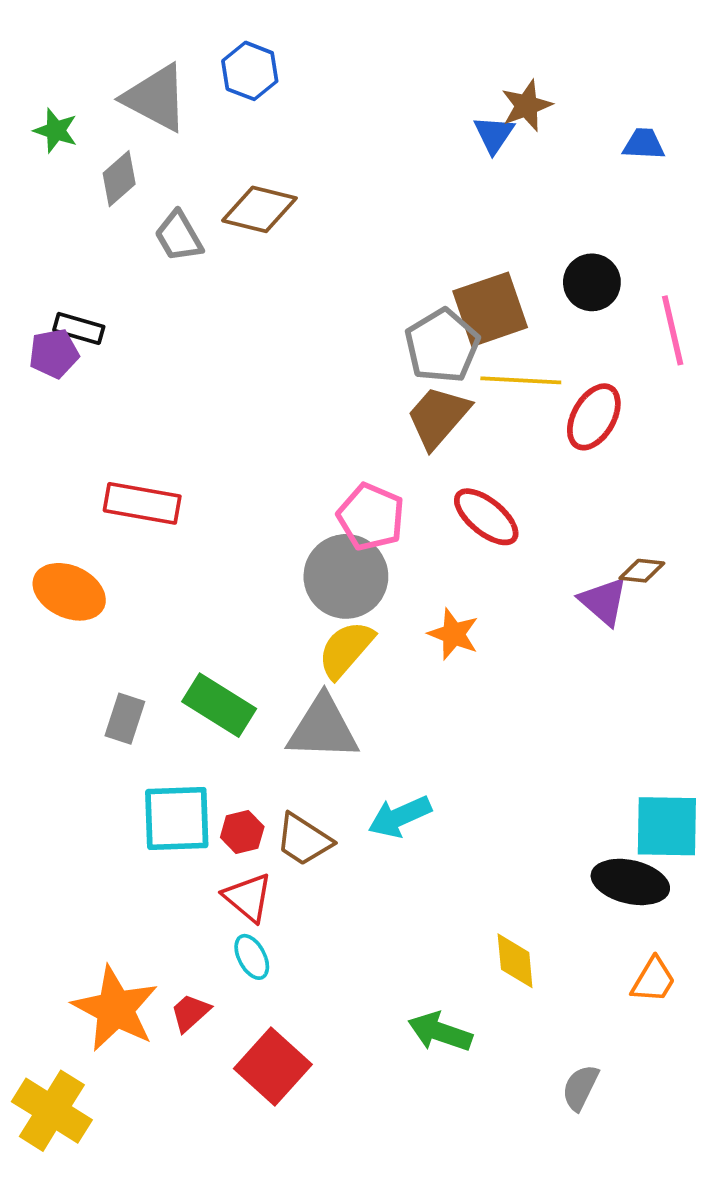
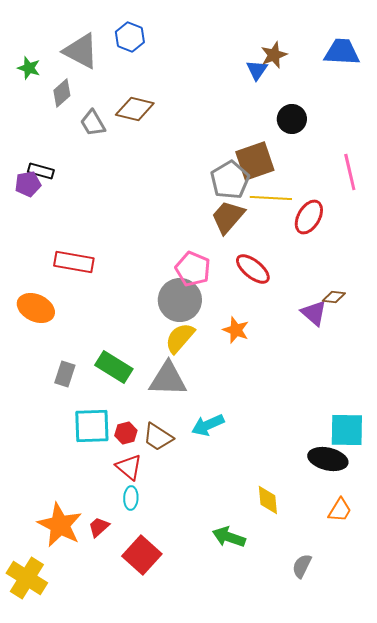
blue trapezoid: (644, 144) -> (342, 52), moved, size x1.6
black circle: (592, 282) -> (292, 119), moved
cyan ellipse: (252, 957) -> (131, 498), turned 30

